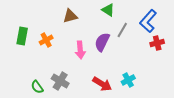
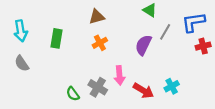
brown triangle: (70, 16) -> (97, 17), moved
blue L-shape: (148, 21) -> (193, 22), turned 40
orange cross: (46, 40) -> (100, 43), moved
pink arrow: (80, 50) -> (119, 75), moved

